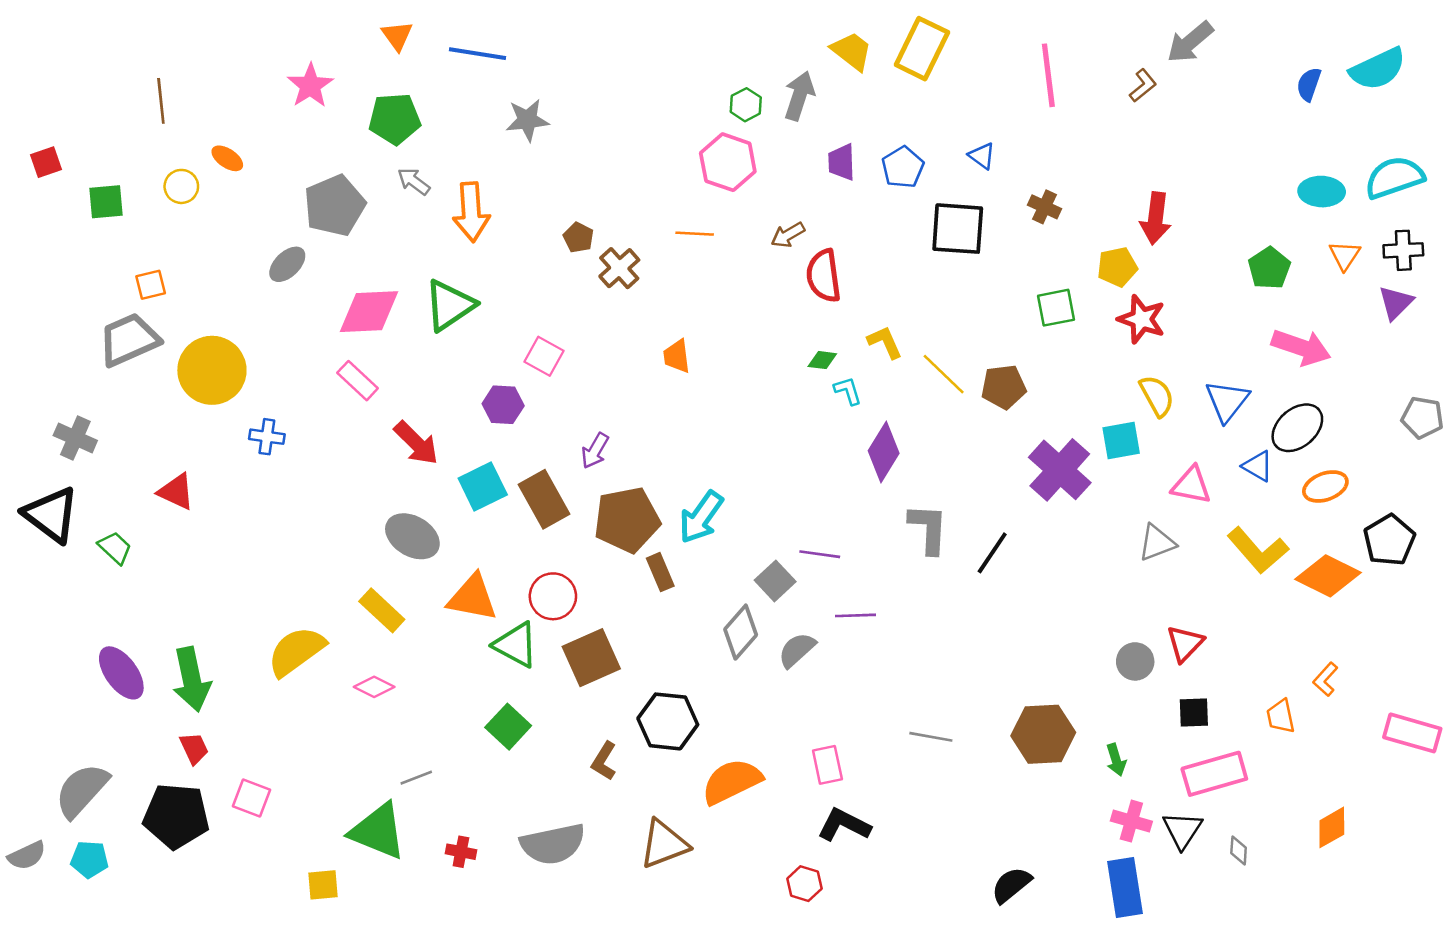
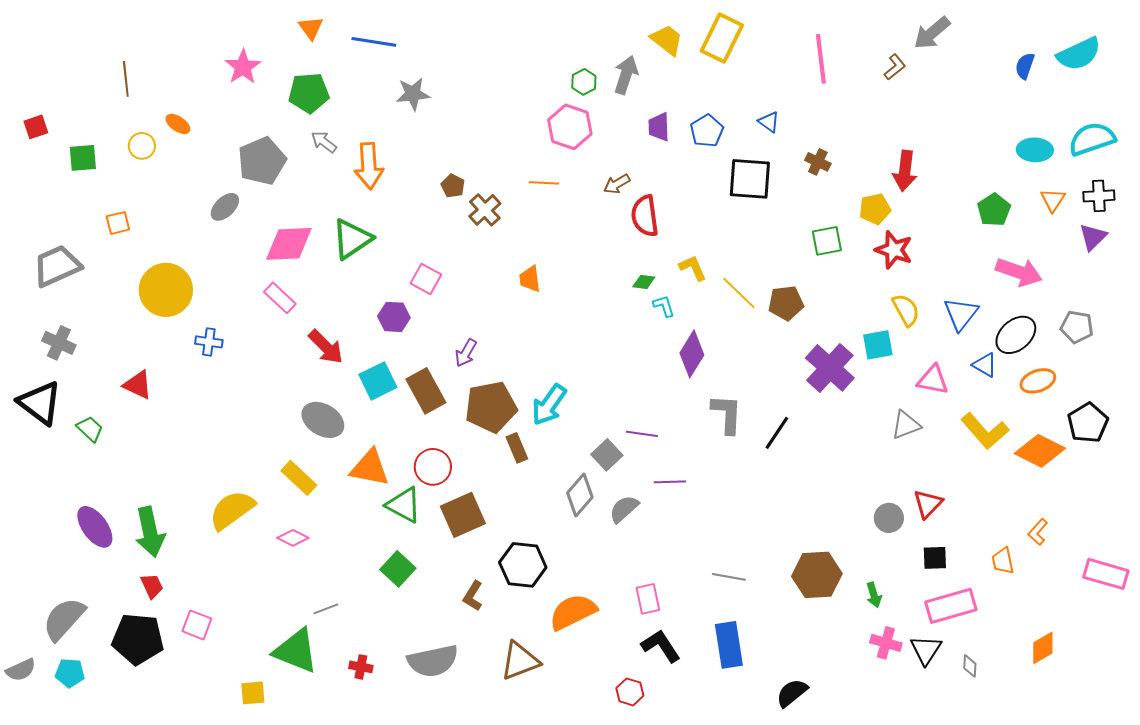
gray trapezoid: (129, 340) -> (57, 266), moved
gray pentagon: (1422, 418) -> (1077, 327), moved
black L-shape: (844, 825) -> (661, 646), turned 30
blue rectangle: (1125, 887) -> (729, 645), moved

